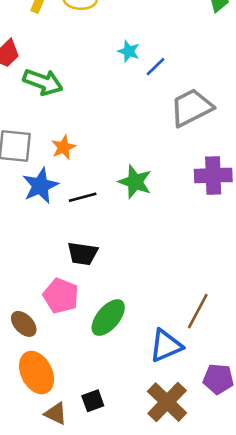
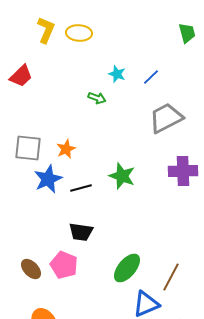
blue line: (156, 67) -> (151, 77), moved
green arrow: (43, 82) -> (97, 98), moved, size x0.6
green ellipse: (108, 318) -> (127, 268), moved
brown ellipse: (24, 324) -> (31, 269), moved

